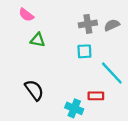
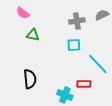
gray semicircle: (112, 25) -> (102, 15), moved
black semicircle: (34, 90) -> (30, 79), turned 30

